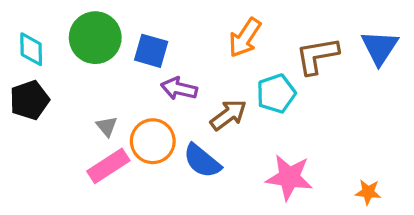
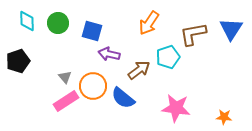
green circle: (95, 38) -> (58, 23), size x0.7
cyan diamond: (31, 49) -> (27, 21), moved

